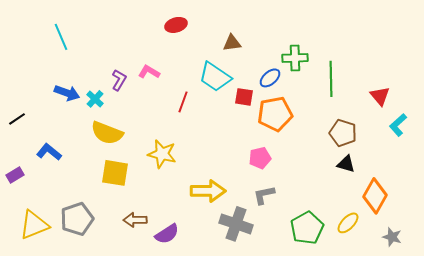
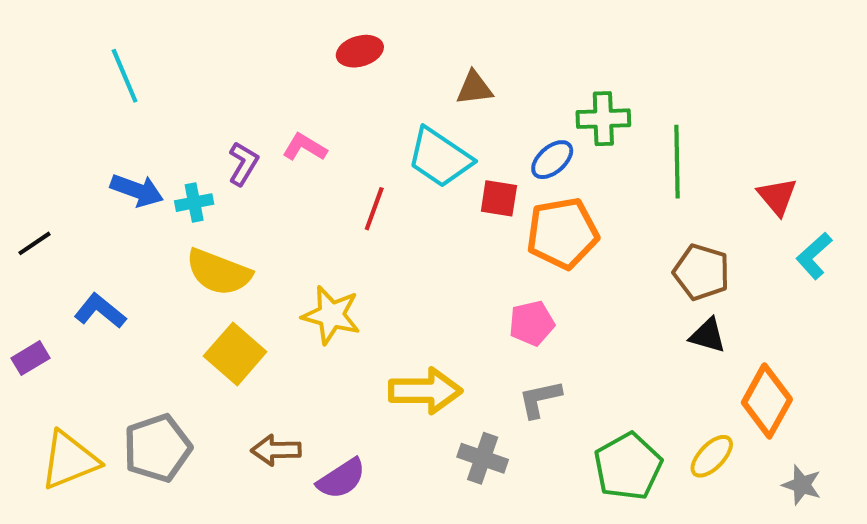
cyan cross: (95, 99) -> (194, 203), turned 36
yellow square: (115, 173) -> (235, 354), turned 32
gray cross: (236, 224) -> (483, 458), size x0.7

